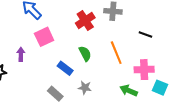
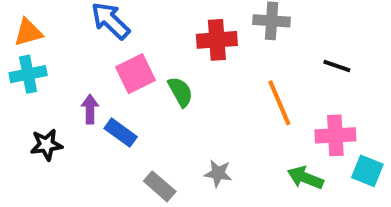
red cross: (85, 20) -> (217, 40), turned 30
green semicircle: (85, 54) -> (180, 92), moved
blue rectangle: (65, 68) -> (121, 133), moved

